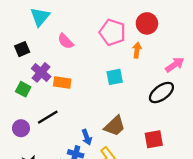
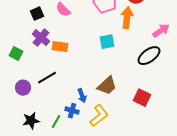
black square: (22, 49) -> (37, 14), moved
orange arrow: (137, 50) -> (127, 18), size x1.5
green square: (23, 89) -> (16, 54), moved
red square: (154, 139) -> (142, 98), turned 36

